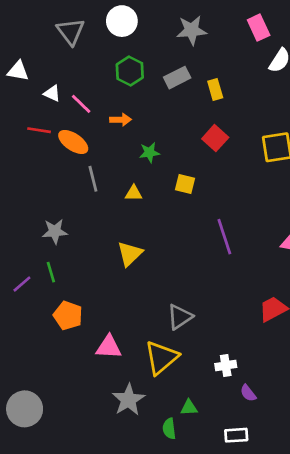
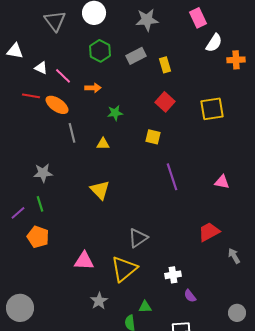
yellow square: (185, 184) -> (153, 137), moved
yellow triangle: (130, 254) -> (100, 190), turned -30
orange pentagon: (68, 316) -> (38, 237), moved
gray star: (128, 400) -> (99, 301), size x0.7

